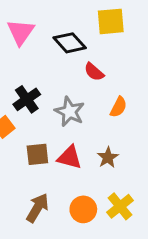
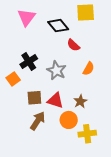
yellow cross: (120, 206) -> (87, 134), turned 30
brown arrow: (37, 208) -> (38, 121), moved
orange circle: (83, 209) -> (69, 120), moved

